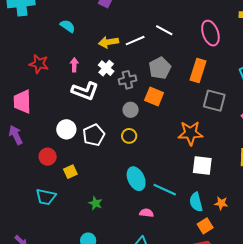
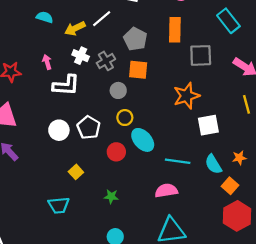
cyan semicircle: (68, 26) -> (45, 17), moved
red circle: (48, 157) -> (116, 152), moved
cyan ellipse: (136, 179) -> (143, 140), moved
pink semicircle: (147, 213) -> (166, 191), size x1.5

